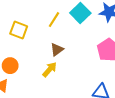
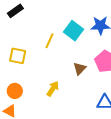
brown triangle: (57, 50) -> (80, 69), moved

